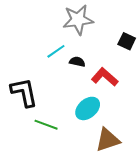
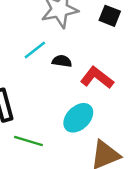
black square: (127, 41) -> (110, 16), moved

